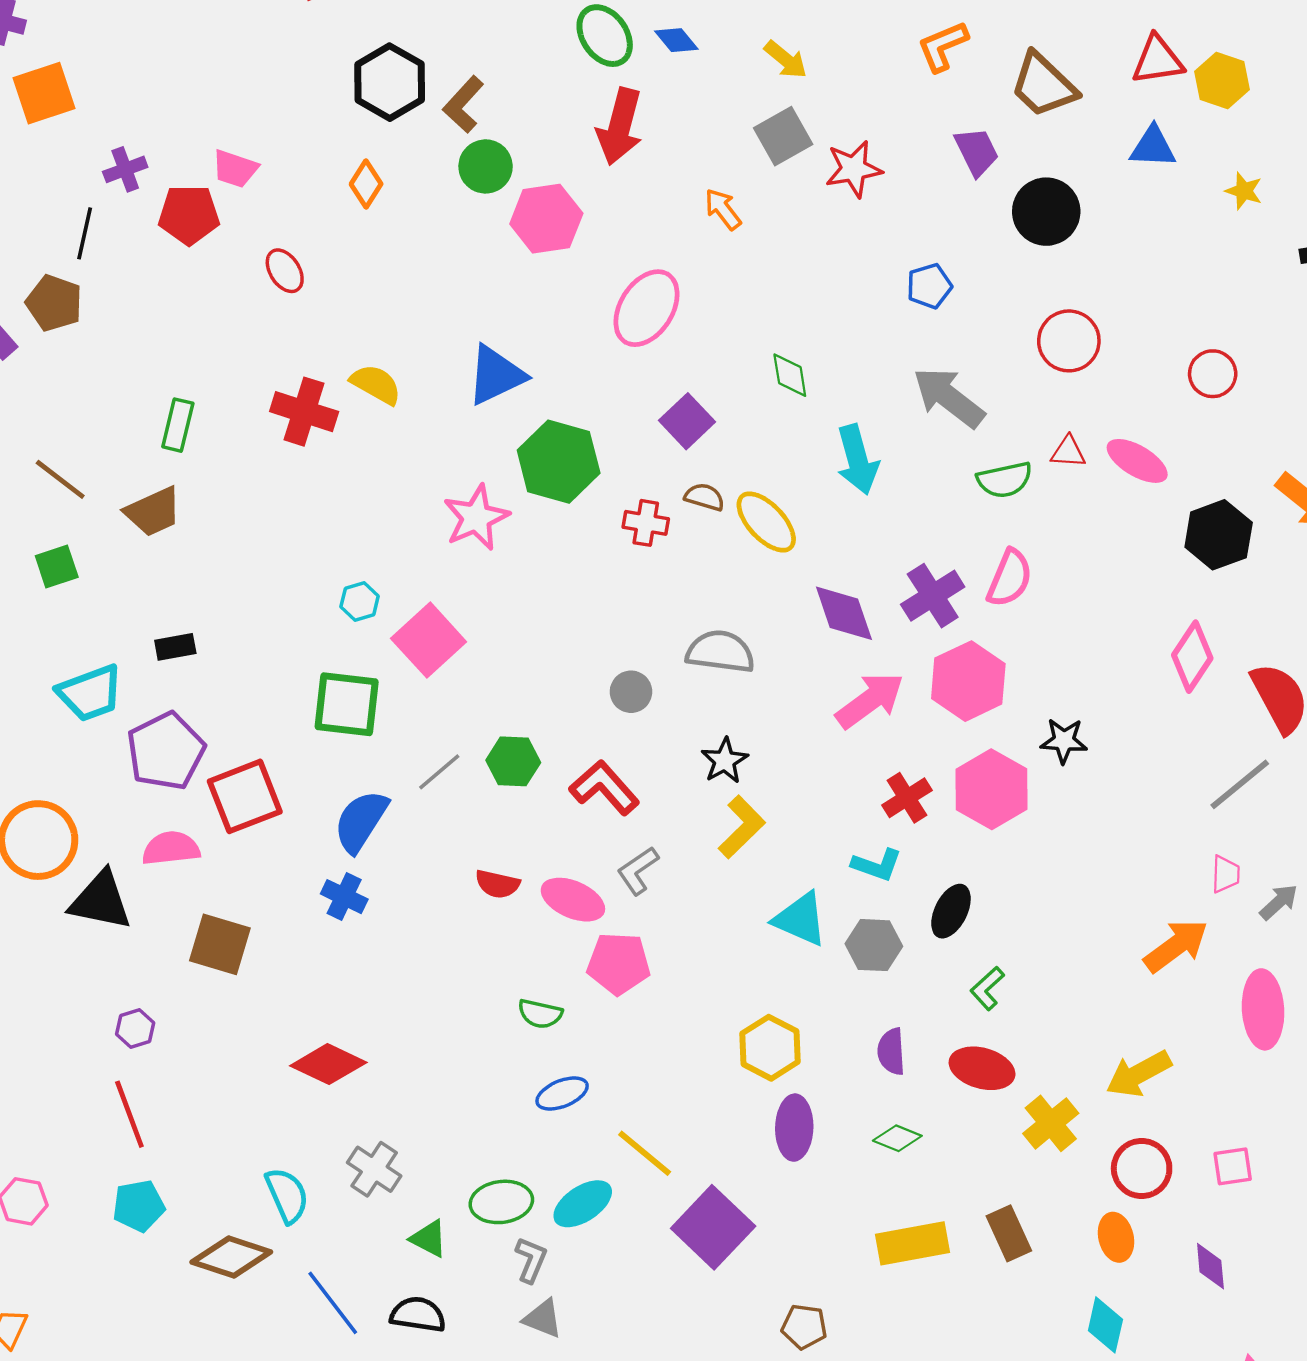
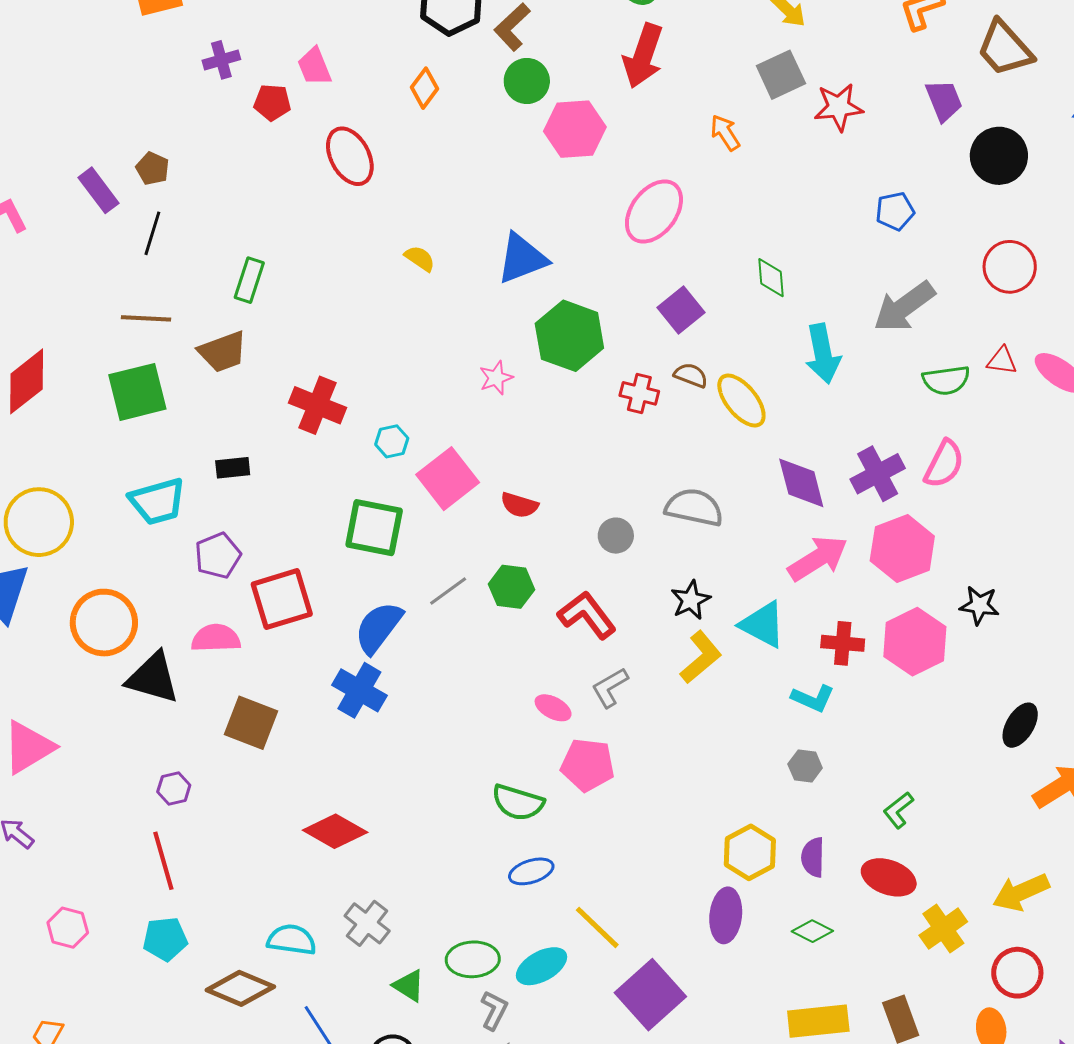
pink trapezoid: (235, 169) -> (314, 67), turned 45
red pentagon: (189, 215) -> (272, 102), size x0.7
black line: (85, 233) -> (152, 233), moved
red ellipse: (285, 271) -> (350, 156), size x1.5
brown pentagon: (54, 303) -> (153, 169), size x0.7
yellow semicircle: (376, 384) -> (420, 258), size x0.7
gray arrow: (949, 397) -> (904, 307), turned -78
red cross: (304, 412) -> (318, 405), moved
brown line: (60, 479) -> (146, 318), turned -39
pink star: (476, 518) -> (496, 378), size x0.6
green square: (57, 566) -> (137, 392), size x1.6
purple pentagon: (166, 751) -> (218, 555), size x0.7
red cross: (907, 798) -> (843, 643), turned 33
red semicircle: (497, 884) -> (519, 505), moved
blue cross: (344, 897) -> (359, 690), size x1.4
pink ellipse: (573, 900) -> (553, 708), size x0.7
black ellipse: (951, 911) -> (1020, 725), moved
cyan triangle: (800, 919) -> (763, 625), moved
gray hexagon: (874, 945) -> (805, 766), size x0.7
green semicircle: (540, 1014) -> (518, 802), size x1.4
yellow hexagon: (770, 1048) -> (750, 852), moved
cyan semicircle: (287, 1195) -> (292, 940), turned -63

